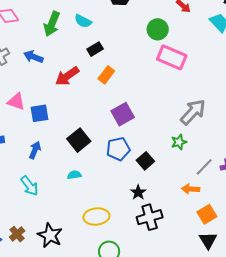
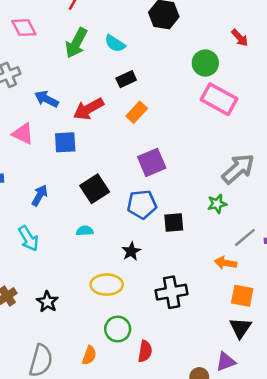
blue arrow: (33, 57) -> (46, 99), moved
blue square: (39, 113) -> (65, 142), moved
black square: (145, 161) -> (174, 223), turned 30
black star: (138, 192) -> (131, 251), moved
orange square: (207, 214) -> (242, 296), turned 36
black star: (50, 235) -> (47, 302), size x0.7

